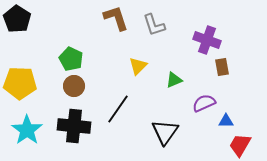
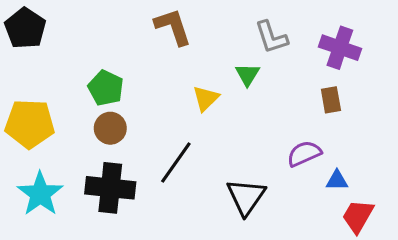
gray L-shape: (154, 25) -> (271, 37), moved
purple cross: (207, 40) -> (340, 48), moved
green triangle: (174, 80) -> (247, 75), moved, turned -36

